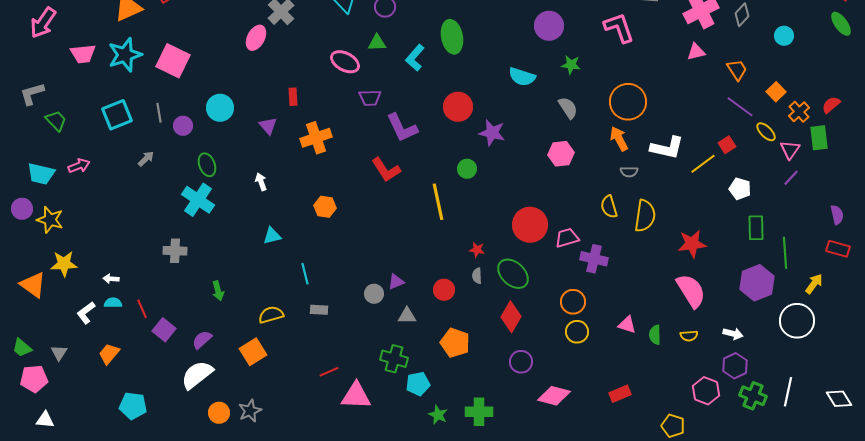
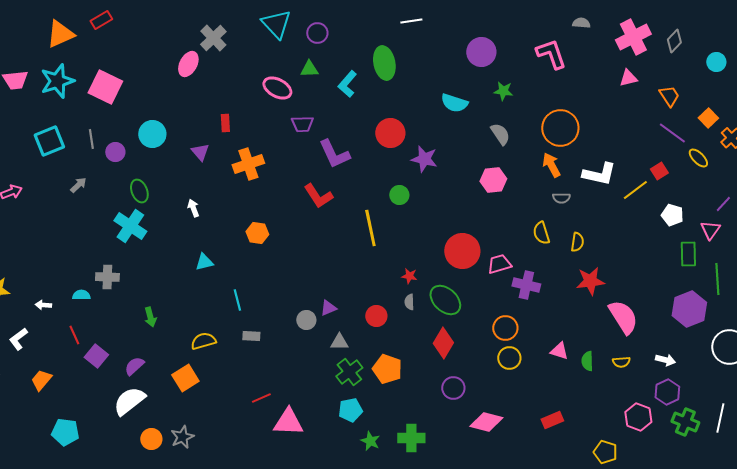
pink triangle: (790, 150) -> (710, 230), moved
yellow semicircle: (645, 216) -> (577, 242), size x0.6
red star: (692, 244) -> (590, 281), moved
cyan semicircle: (113, 303) -> (81, 295), moved
green cross: (394, 359) -> (349, 372), moved, turned 36

